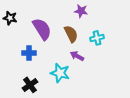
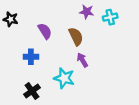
purple semicircle: (42, 29) -> (45, 31), size x0.7
cyan cross: (97, 38) -> (110, 17), moved
purple arrow: (77, 56) -> (82, 60), turned 32

